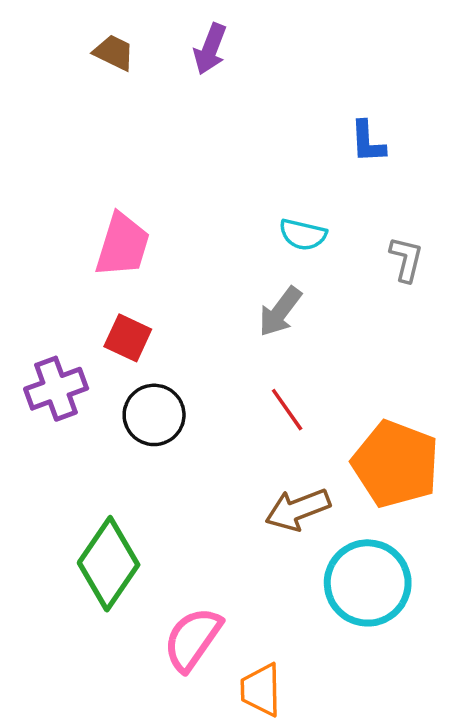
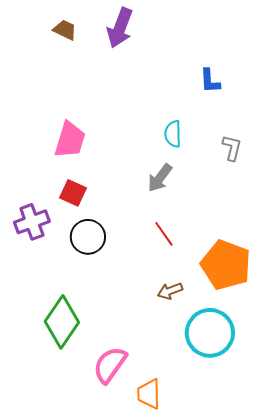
purple arrow: (210, 49) -> (120, 28), size x1.4
cyan semicircle: (303, 235) -> (173, 134), turned 76
brown arrow: (298, 509) -> (170, 291), size x0.7

